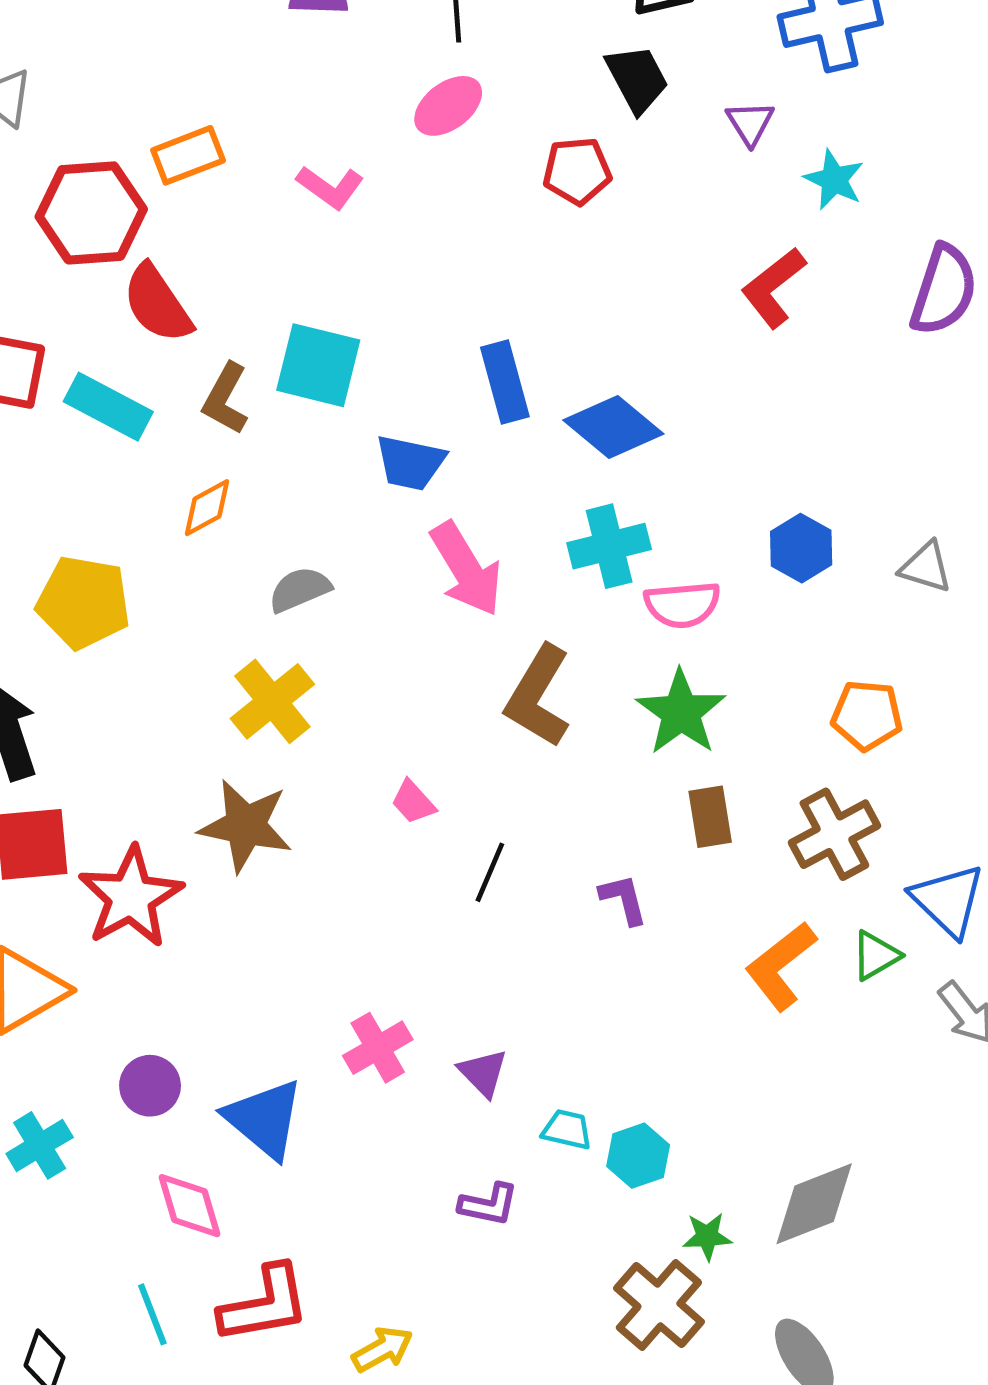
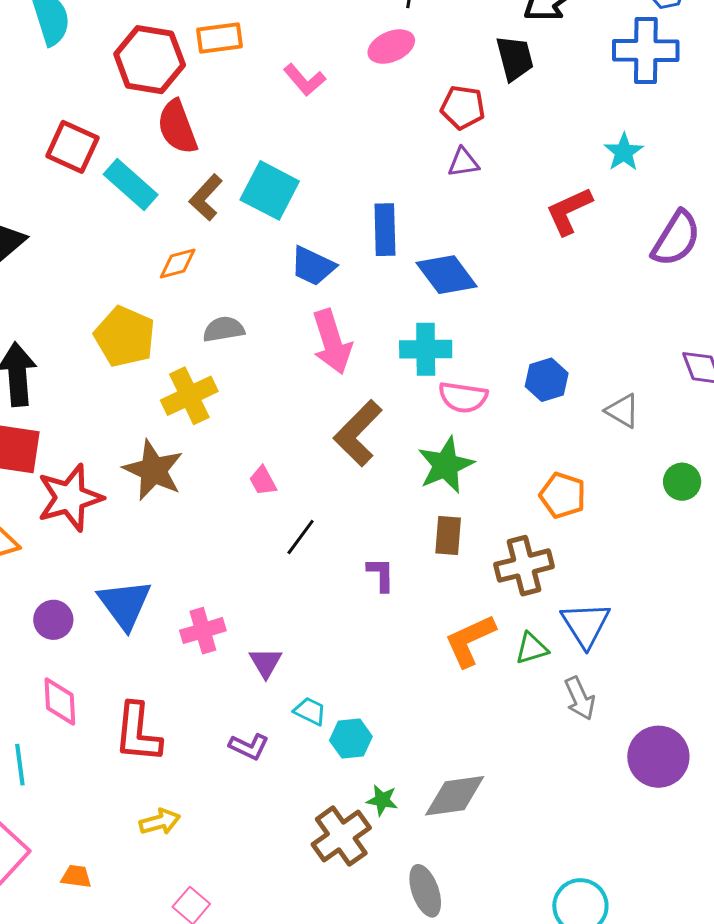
purple triangle: (750, 123) -> (463, 163), moved, turned 40
yellow pentagon: (83, 602) -> (125, 337), moved
blue triangle: (264, 1119) -> (125, 604), moved
red L-shape: (265, 1304) -> (138, 733), moved, turned 92

